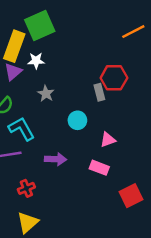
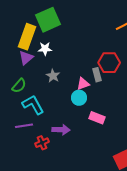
pink triangle: (108, 140) -> (83, 84), moved
pink rectangle: (99, 168) -> (97, 118), moved
red cross: (26, 188) -> (42, 143), moved

